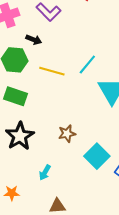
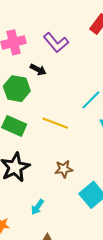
yellow line: (52, 71) -> (55, 123), moved

